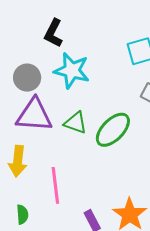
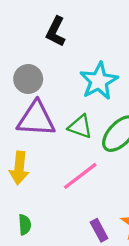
cyan star: (72, 71) -> (99, 81), moved, turned 30
pink line: (55, 185) -> (80, 176), moved, turned 60

